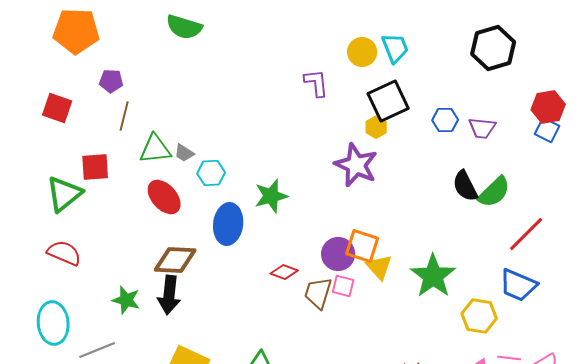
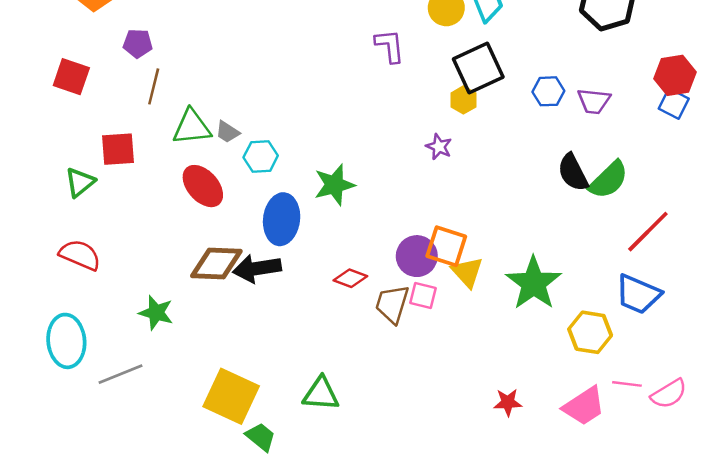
purple star: (356, 165) -> (439, 147), size x0.5
green triangle: (64, 194) -> (80, 182), size x0.7
black arrow: (169, 295) -> (257, 268), moved, turned 75

